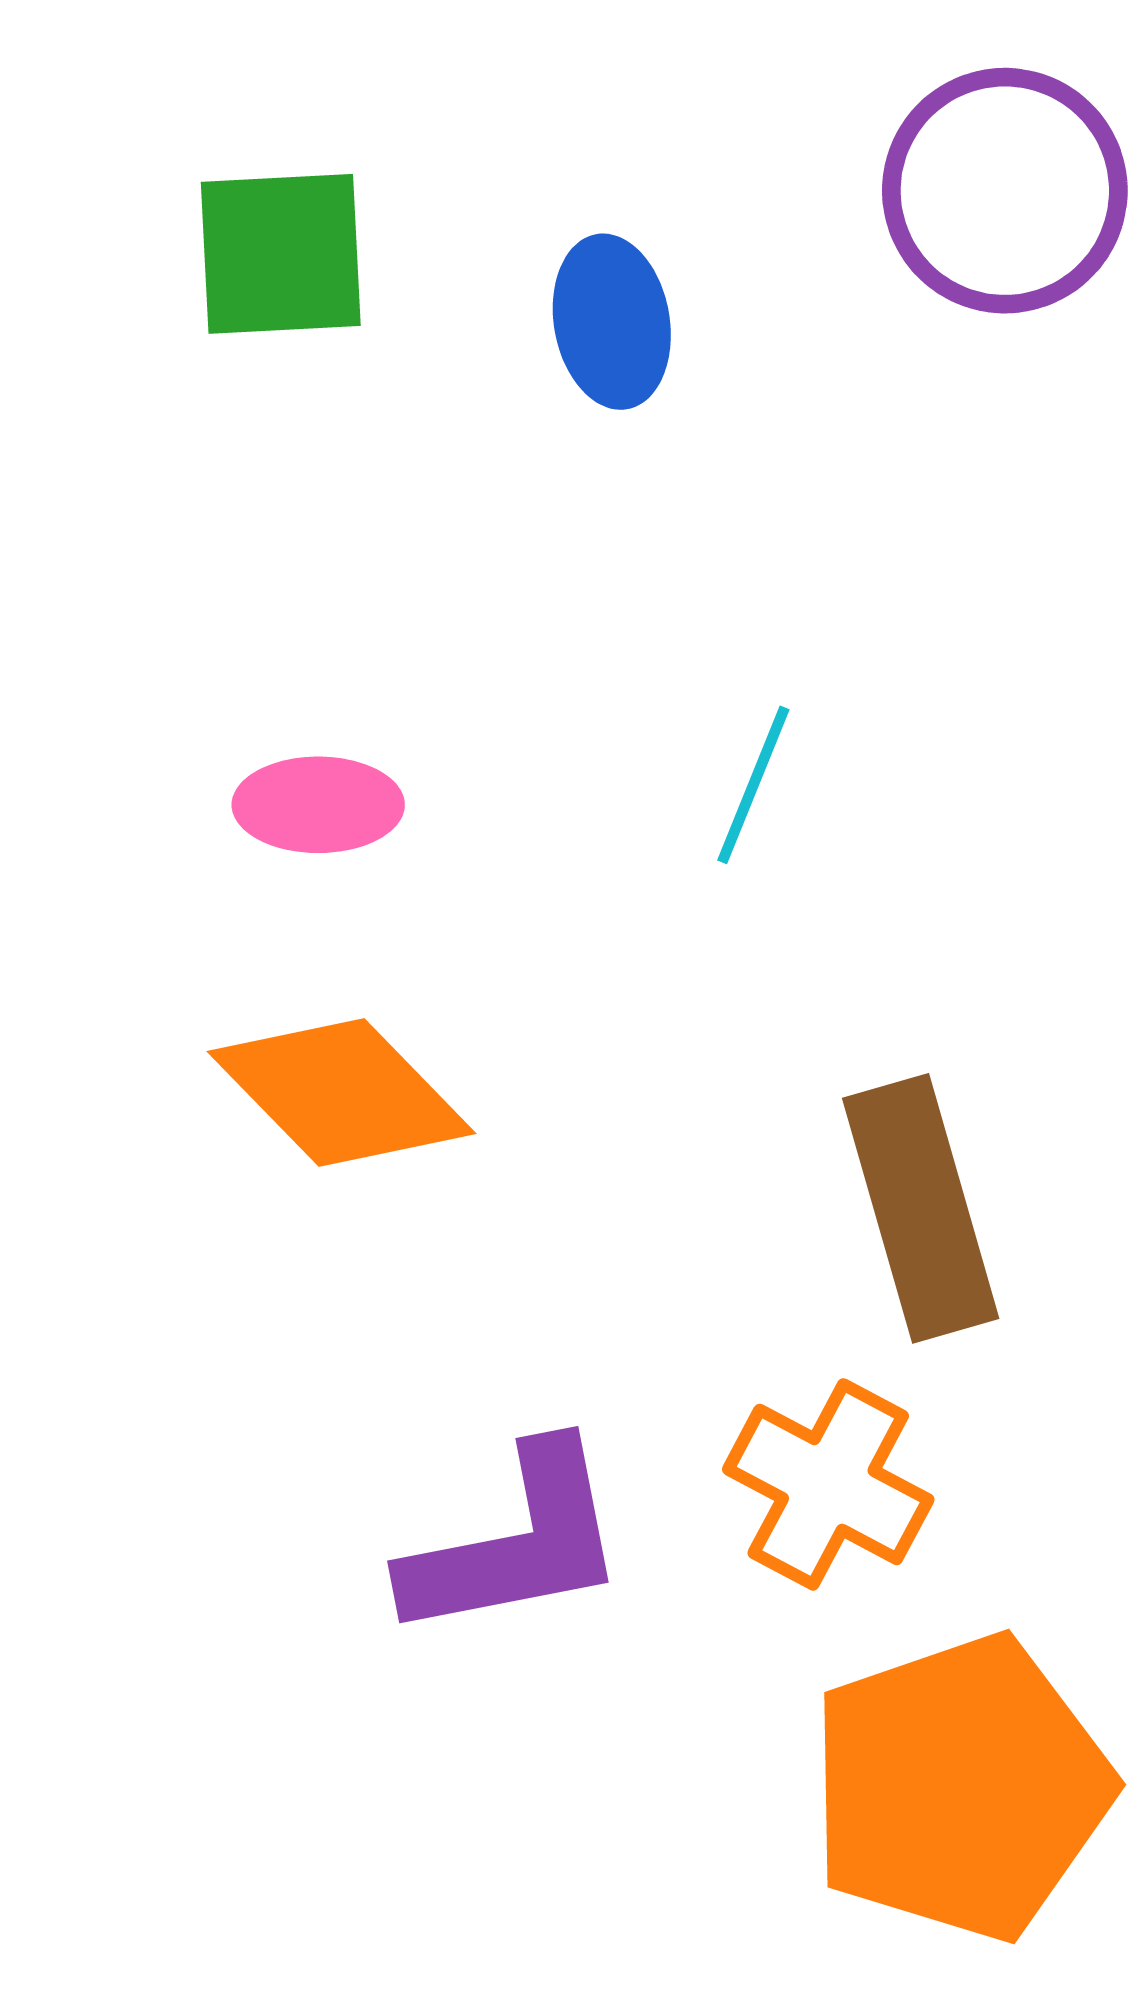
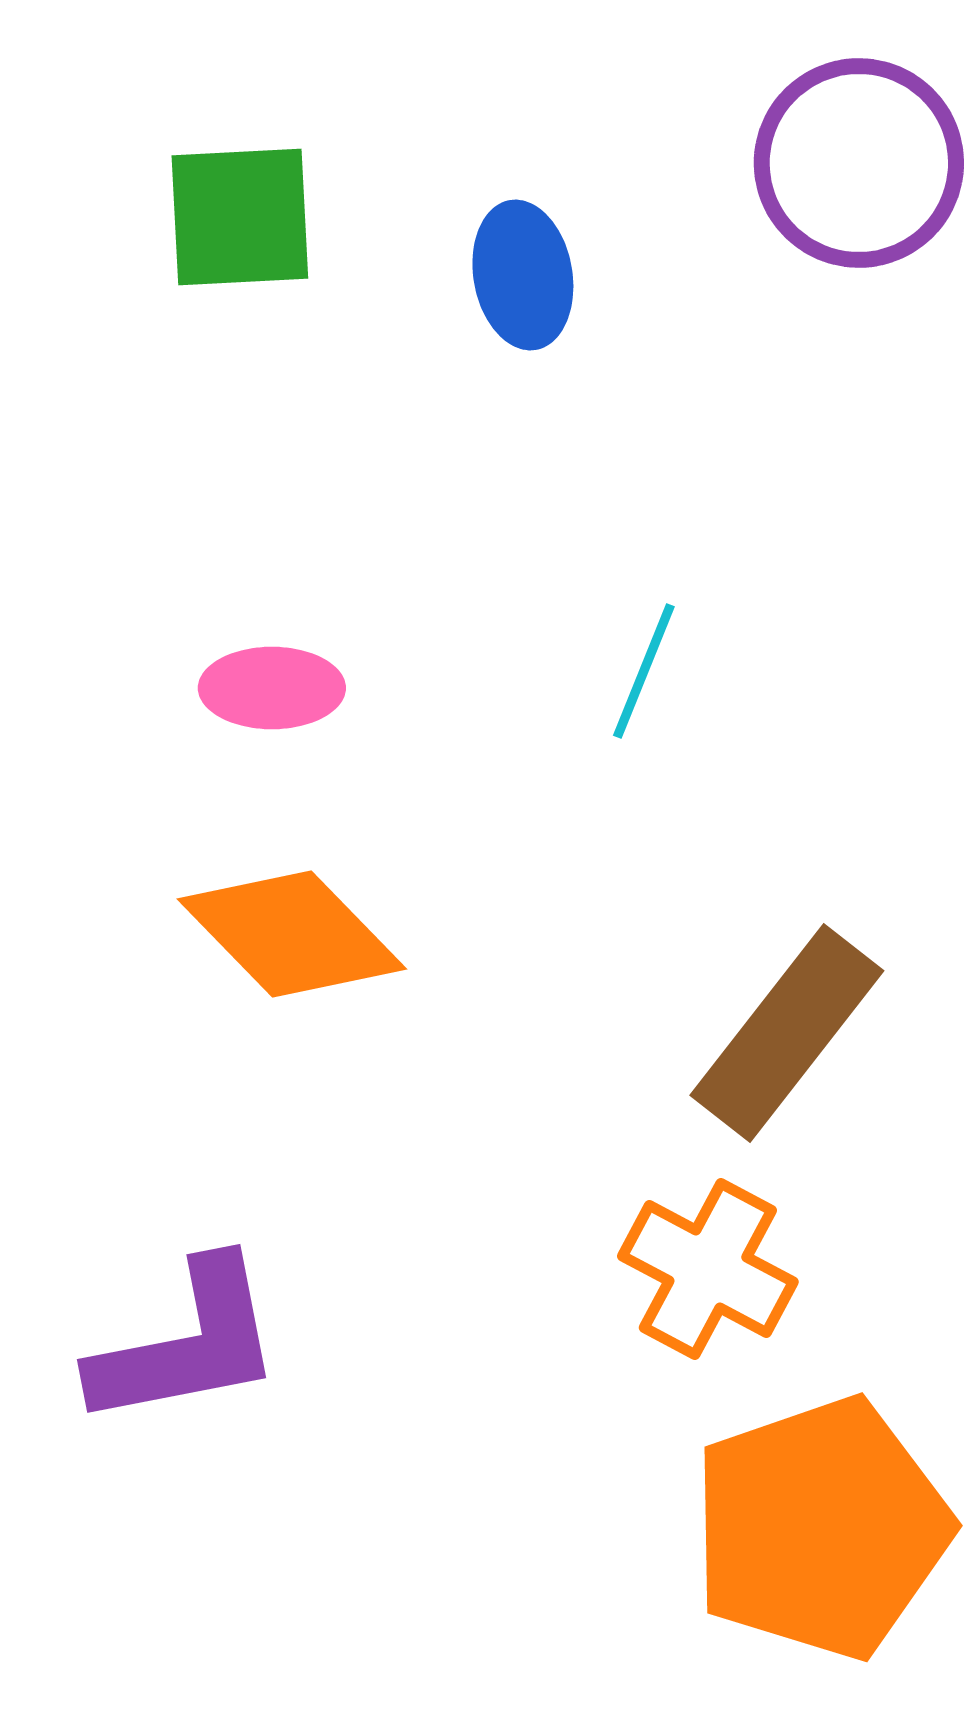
brown rectangle: (921, 1208) -> (787, 1033), turned 54
purple L-shape: (516, 1543) -> (187, 1344), moved

